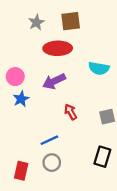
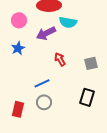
cyan semicircle: (99, 68) -> (68, 22), moved
pink circle: (15, 77) -> (19, 20), moved

